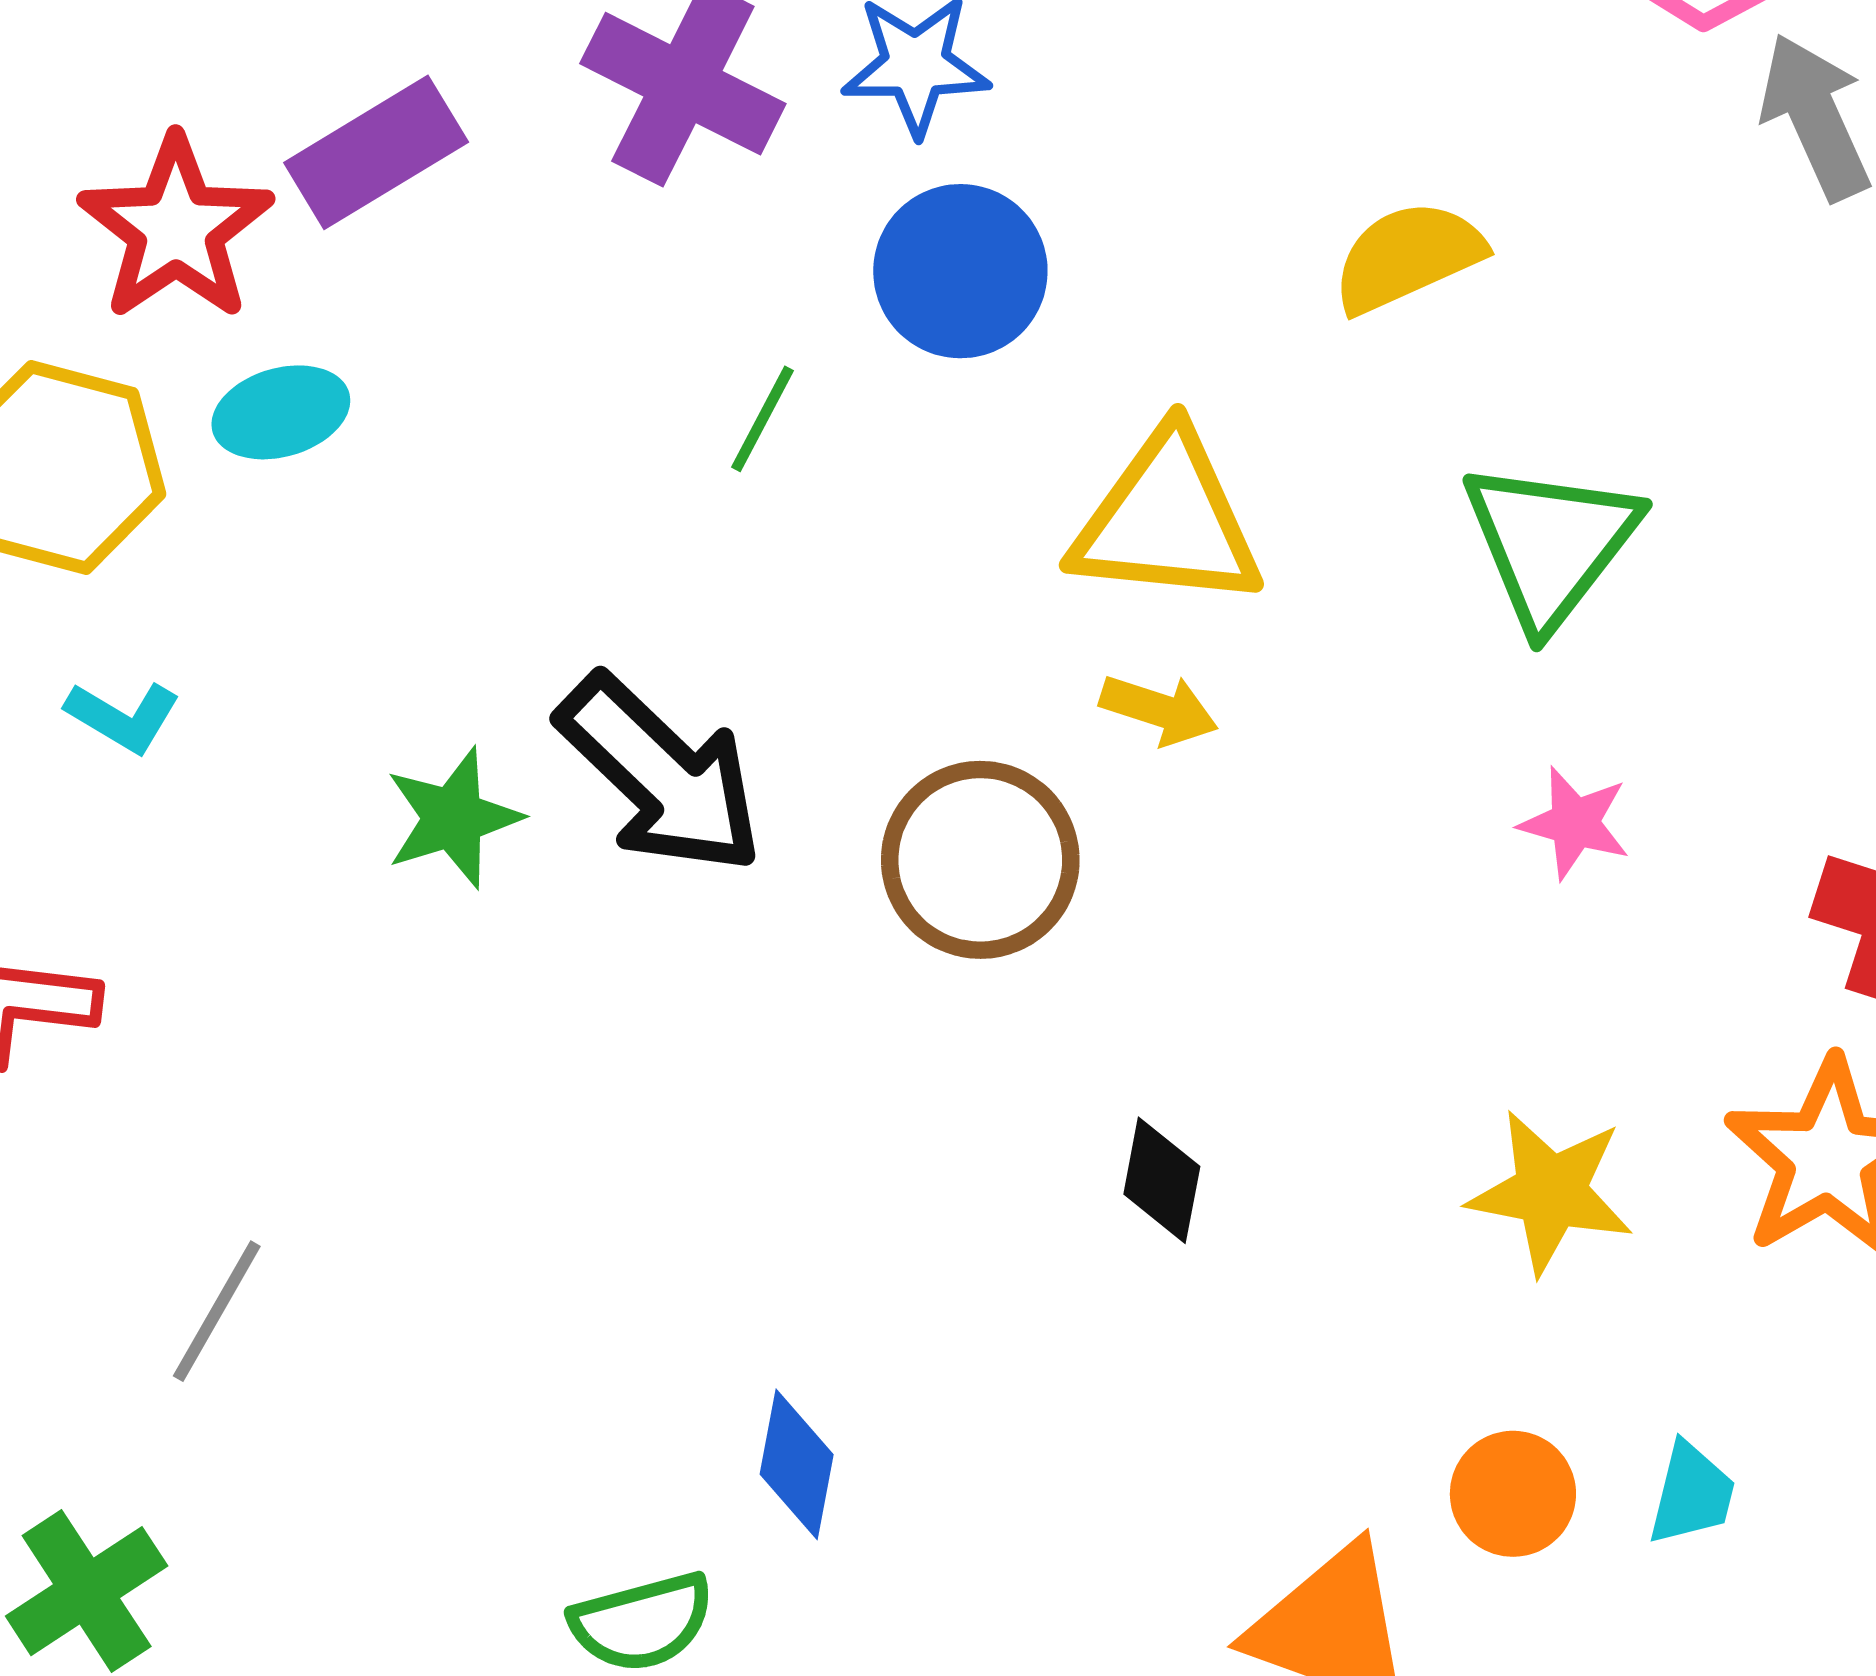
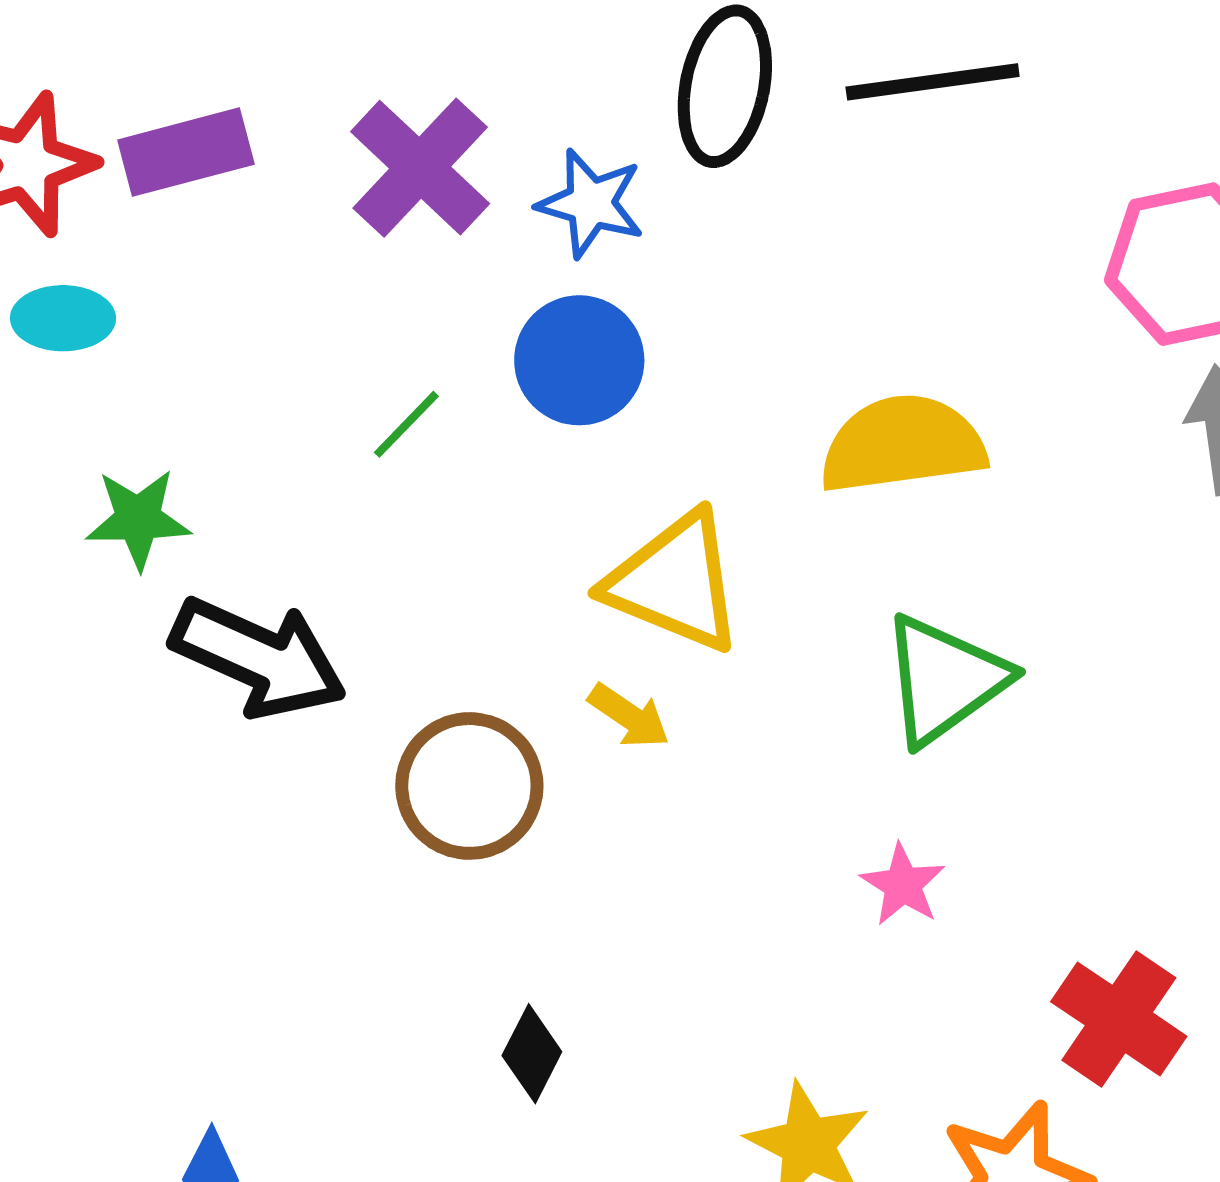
yellow semicircle: (1408, 257) -> (903, 444), size x1.4
black arrow: (661, 775) -> (259, 658), turned -36
green star: (453, 818) -> (138, 519), moved

